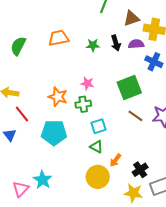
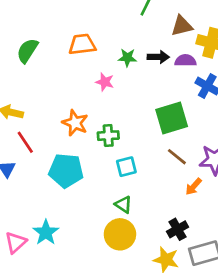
black arrow: (116, 43) -> (158, 57), turned -77
pink star: (87, 83) -> (105, 82), moved
green triangle: (96, 147) -> (123, 205), moved
orange arrow: (116, 160) -> (194, 187), moved

